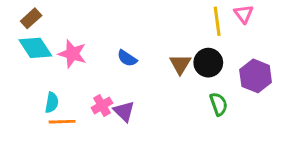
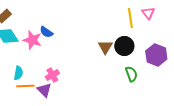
blue semicircle: (127, 58) -> (46, 32), moved
purple triangle: (124, 111) -> (44, 90), moved

